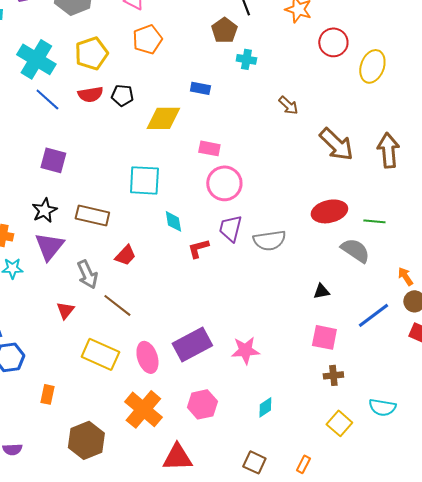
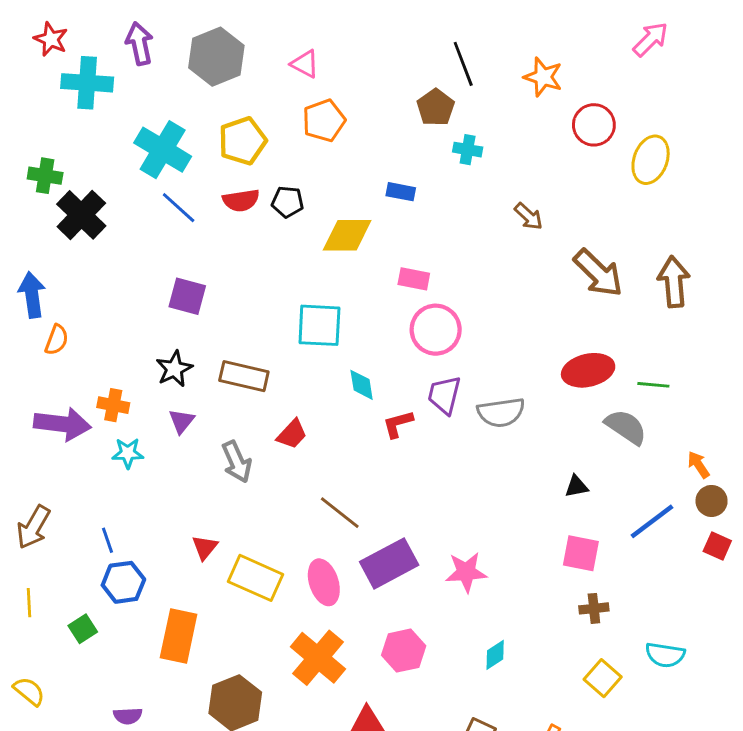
purple triangle: (49, 246) -> (182, 421), size x0.6
brown line: (117, 305) -> (340, 513), moved
red triangle: (65, 310) -> (205, 547), moved
orange rectangle: (47, 394) -> (179, 636), size x1.8

